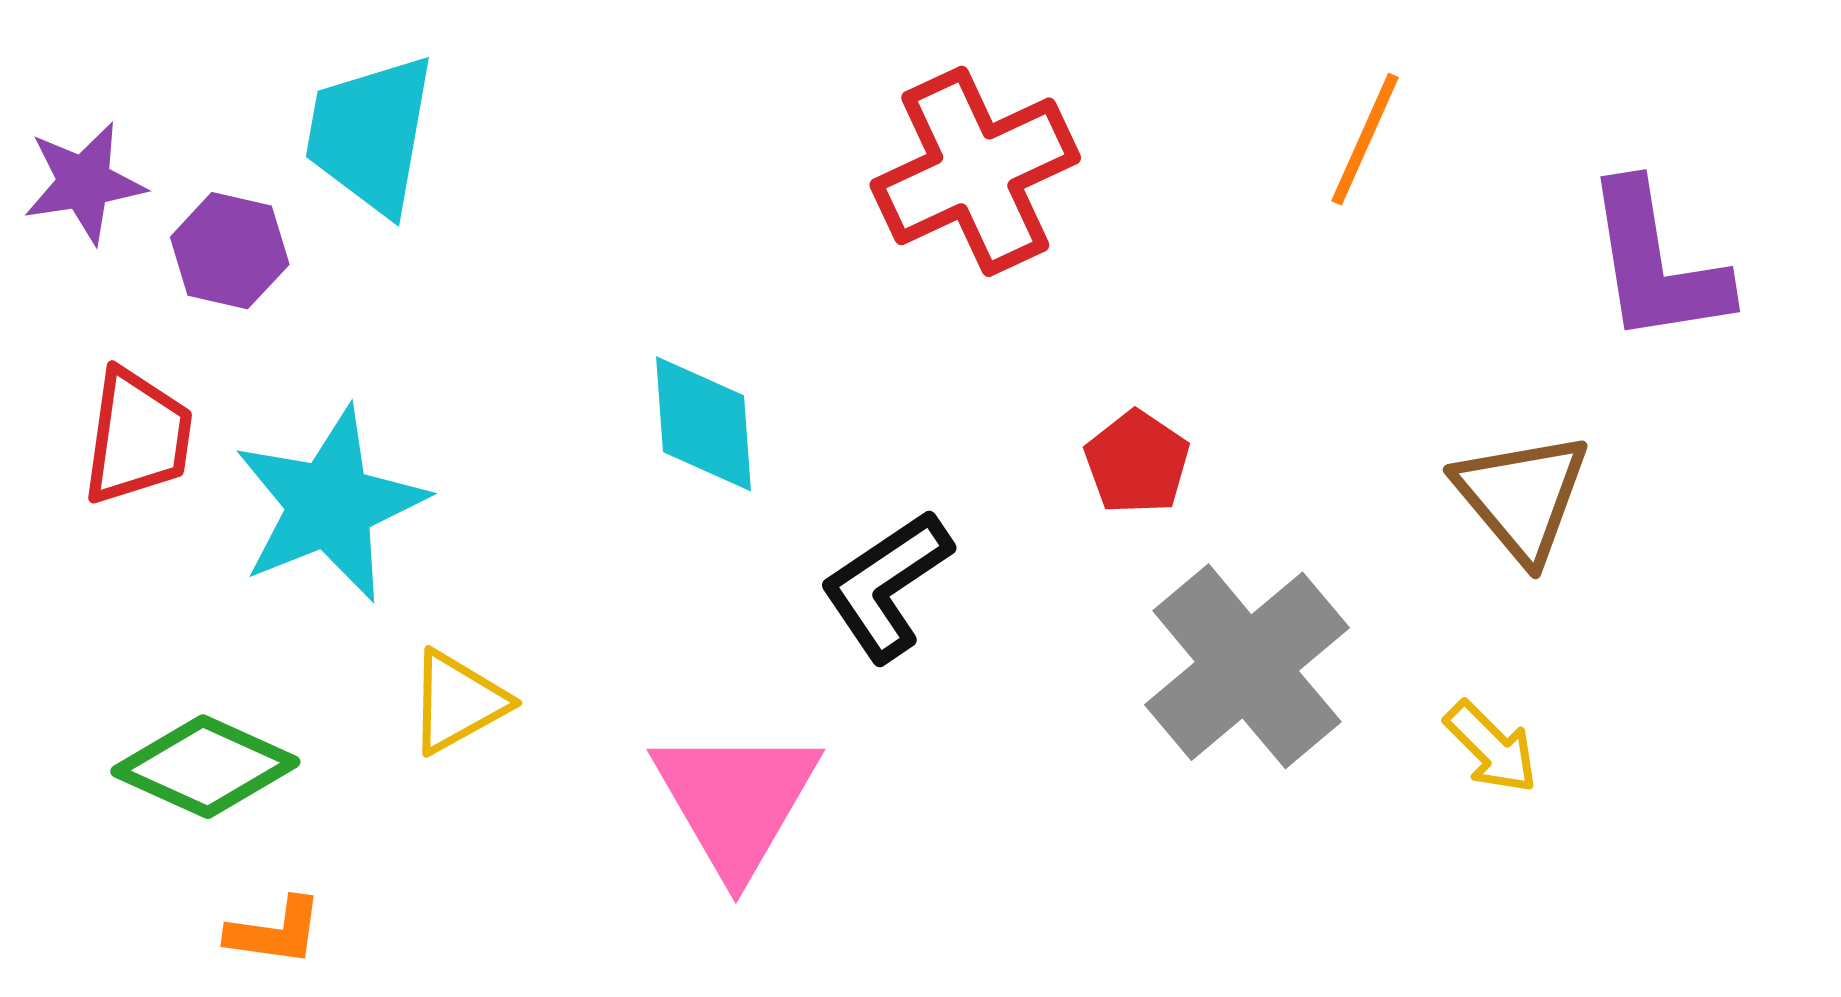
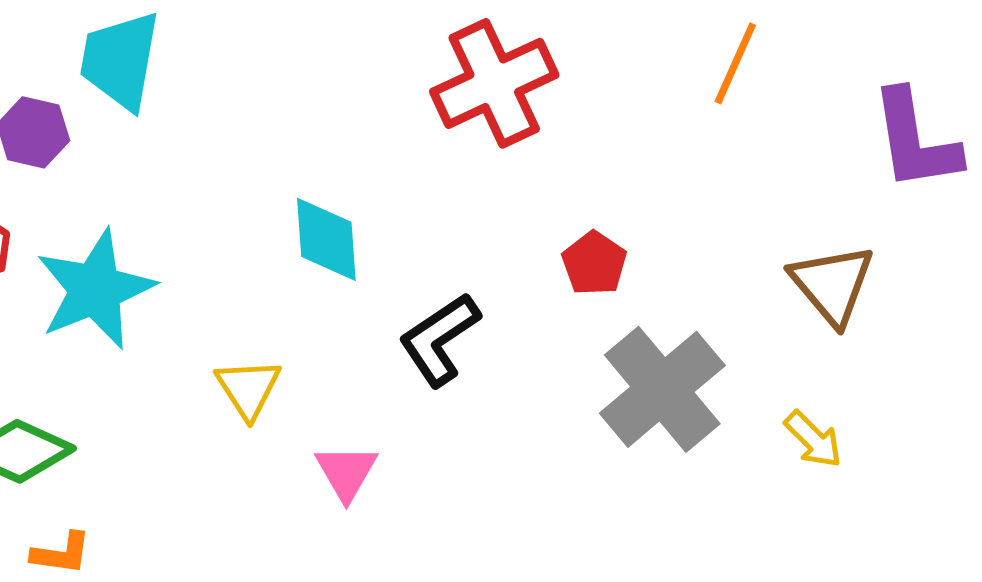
yellow triangle: (458, 702) -> (248, 388), moved, turned -34
pink triangle: (736, 801) -> (346, 472), size x0.6

